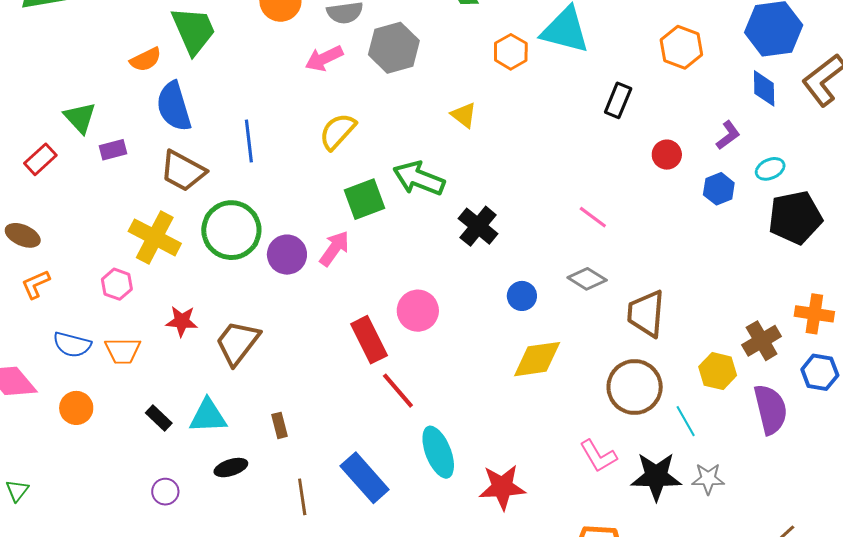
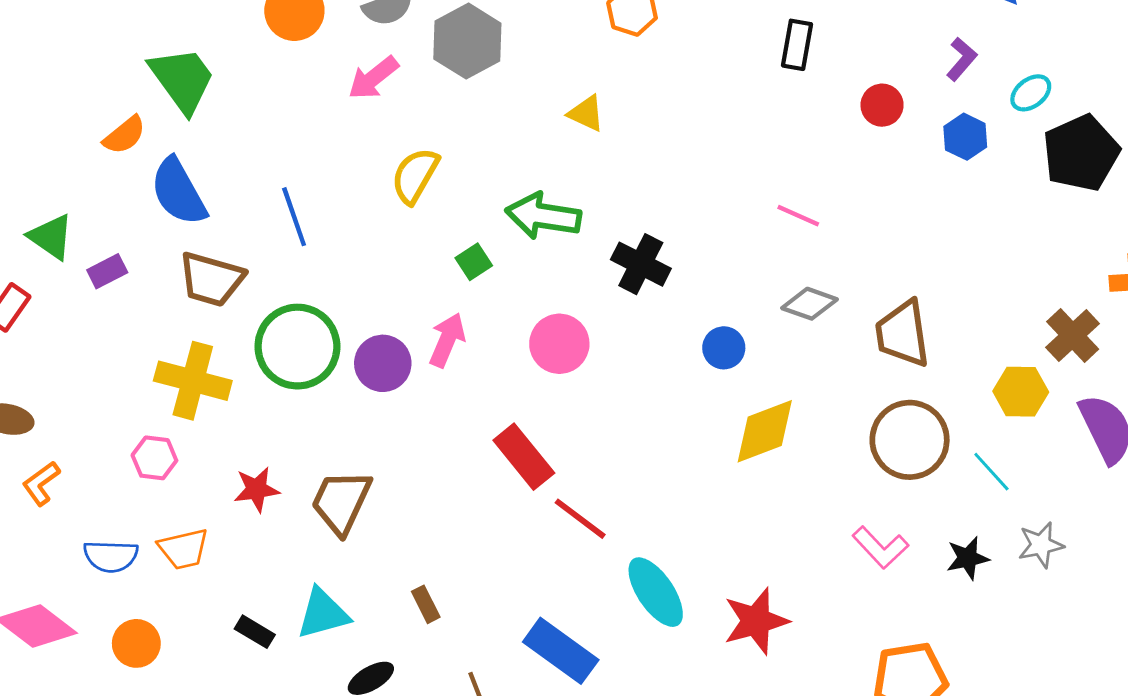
green square: (365, 199) -> (474, 262), size x0.6
pink circle: (418, 311) -> (559, 344), moved
black star: (656, 476) -> (968, 558), size x0.6

